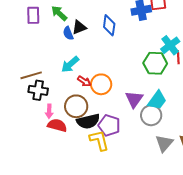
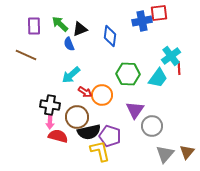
black triangle: (79, 27) -> (80, 29), moved
green hexagon: (155, 63) -> (128, 74), moved
brown line: (31, 75) -> (26, 55), moved, turned 40
black cross: (38, 90) -> (50, 105), moved
cyan trapezoid: (157, 100) -> (158, 78), moved

